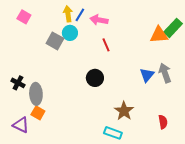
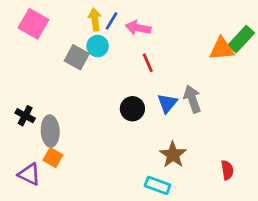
pink square: (24, 17) -> (33, 24), size x1.5
gray arrow: (165, 73) -> (192, 99), moved
blue triangle: (147, 75) -> (167, 103), moved

